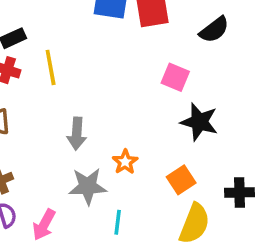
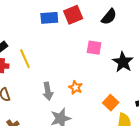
black star: (199, 122) -> (123, 62), moved, turned 30
orange star: (125, 162) -> (76, 87), moved

